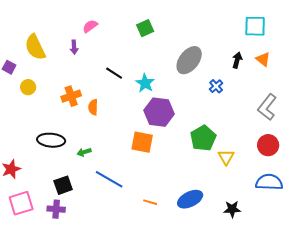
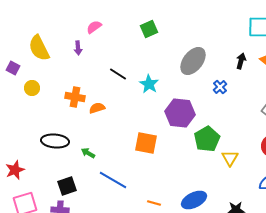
orange cross: (71, 96) -> (75, 97), turned 30
orange semicircle: (93, 107) -> (97, 108), turned 70
purple hexagon: (159, 112) -> (180, 113), moved
green arrow: (84, 152) -> (88, 153), turned 48

